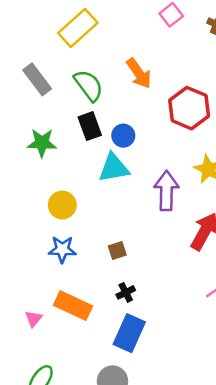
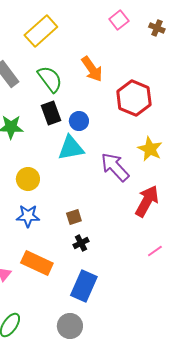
purple arrow: (166, 191) -> (115, 167), turned -44
black cross: (126, 292) -> (81, 243), moved

